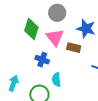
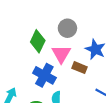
blue cross: (42, 60) -> (44, 75), size x1.5

